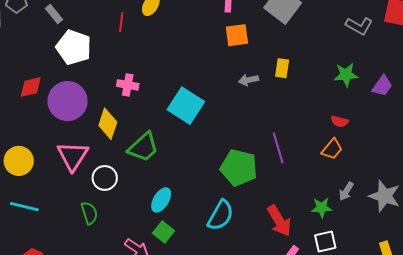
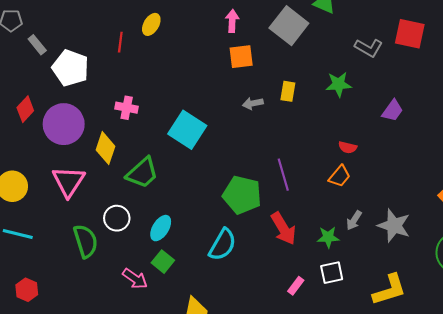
gray rectangle: (54, 14) -> (37, 45), moved
green star: (346, 75) -> (339, 84), moved
red diamond: (31, 87) -> (25, 109), turned -35
white circle: (105, 178) -> (117, 218), moved
green semicircle: (89, 213) -> (86, 241), size x1.4
red arrow: (279, 221) -> (283, 229), moved

